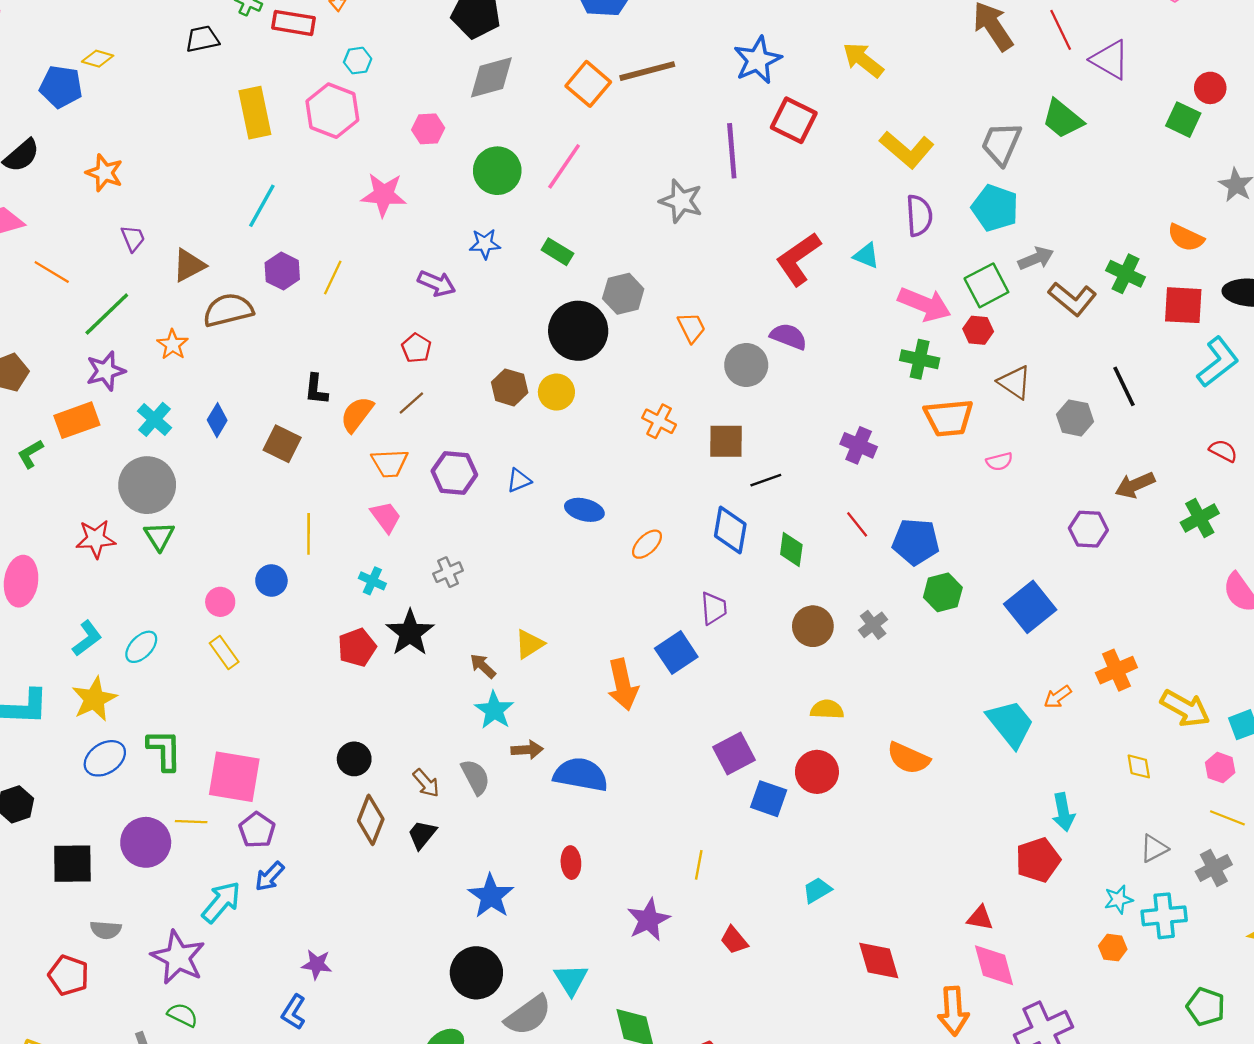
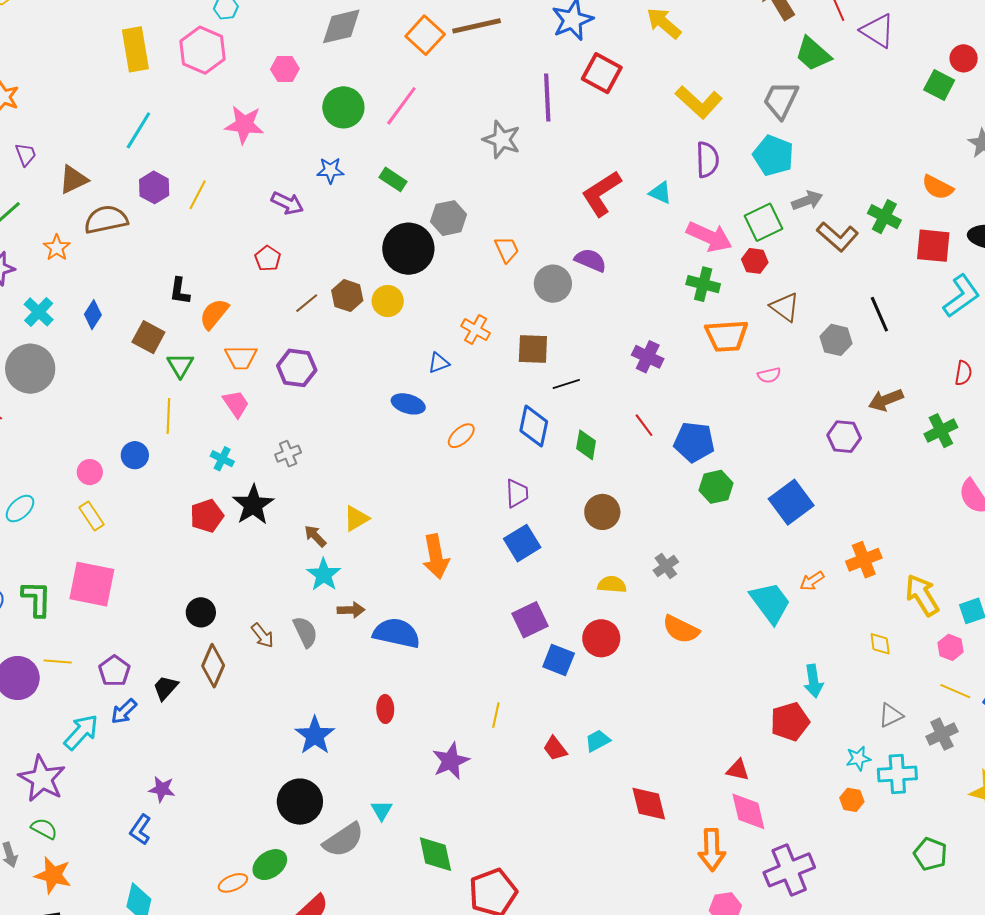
green trapezoid: (1063, 119) -> (813, 54), moved
brown line: (411, 403) -> (307, 303), moved
red semicircle: (1223, 451) -> (963, 373), turned 70
blue triangle: (519, 480) -> (439, 363), moved
green triangle: (159, 536) -> (180, 365), moved
gray cross: (873, 625) -> (666, 566), moved
blue square: (676, 653) -> (522, 543), moved
yellow arrow: (1185, 708) -> (922, 595), turned -153
pink square: (234, 777) -> (92, 584), moved
black trapezoid: (422, 834) -> (166, 688), moved
red trapezoid: (734, 940) -> (555, 748), moved
cyan triangle: (571, 980) -> (382, 810), size x0.7

